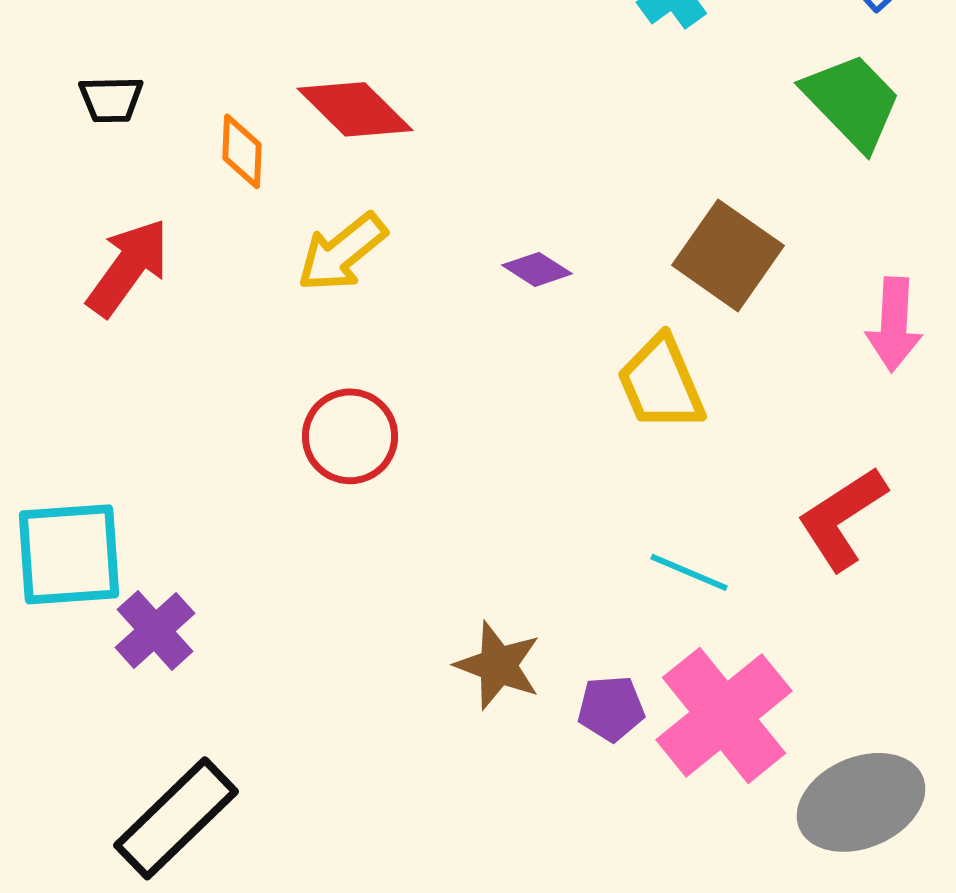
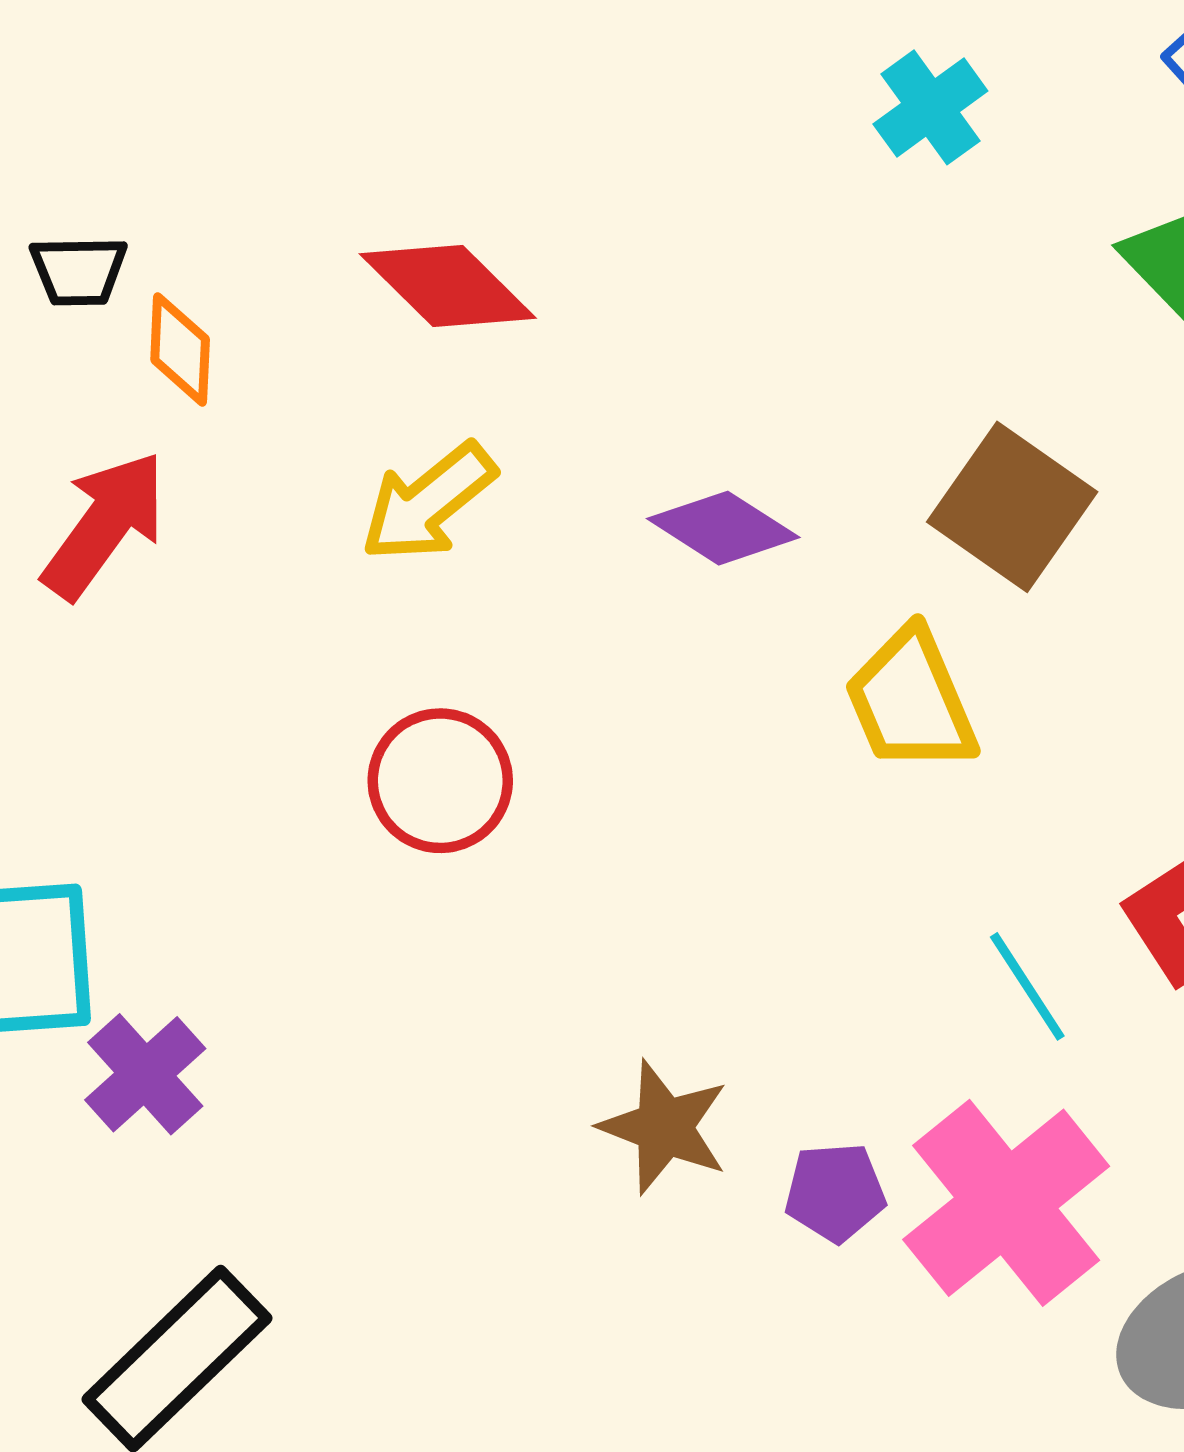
orange diamond: (242, 151) -> (180, 350), moved
purple diamond: (537, 269) -> (723, 528), size x1.4
cyan line: (689, 572) -> (1027, 986), moved, turned 34

